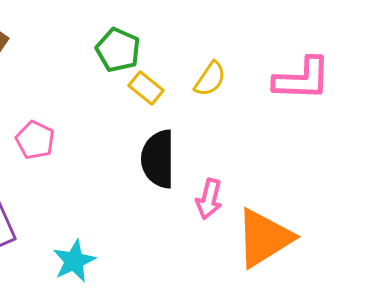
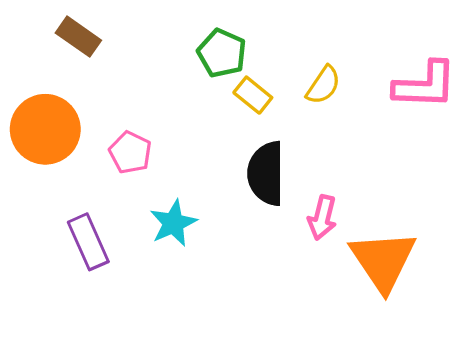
orange triangle: (264, 238) -> (383, 261), turned -32
cyan star: (74, 261) -> (173, 223), moved

